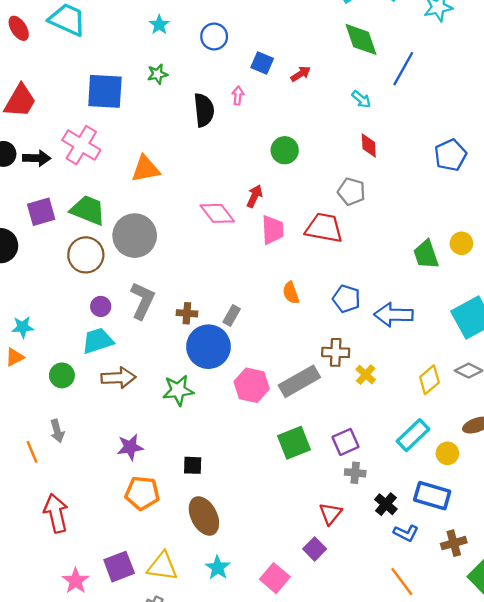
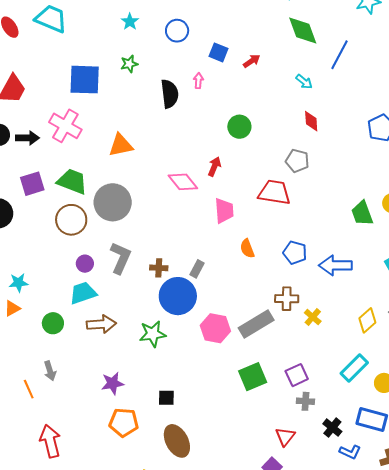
pink trapezoid: (273, 230) -> (224, 211), moved

